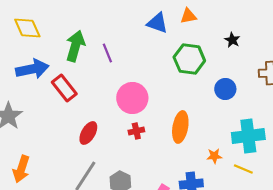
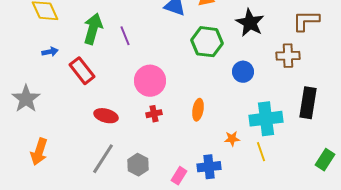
black star: (232, 40) -> (250, 23), size x1.8
blue arrow: (32, 69) -> (50, 52), size x0.5
orange ellipse: (180, 127) -> (198, 110), size x0.7
red ellipse: (88, 133) -> (106, 116), turned 75
yellow line: (243, 169) -> (261, 152), turned 48

